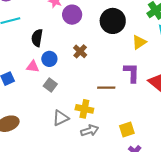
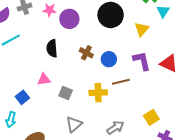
black semicircle: (37, 38) -> (52, 48), moved
blue circle: (49, 59) -> (109, 59), moved
yellow cross: (84, 109) -> (98, 93), moved
gray triangle: (61, 118) -> (74, 124), moved

